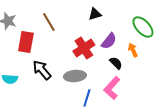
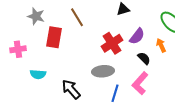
black arrow: (42, 70) -> (71, 89), moved

